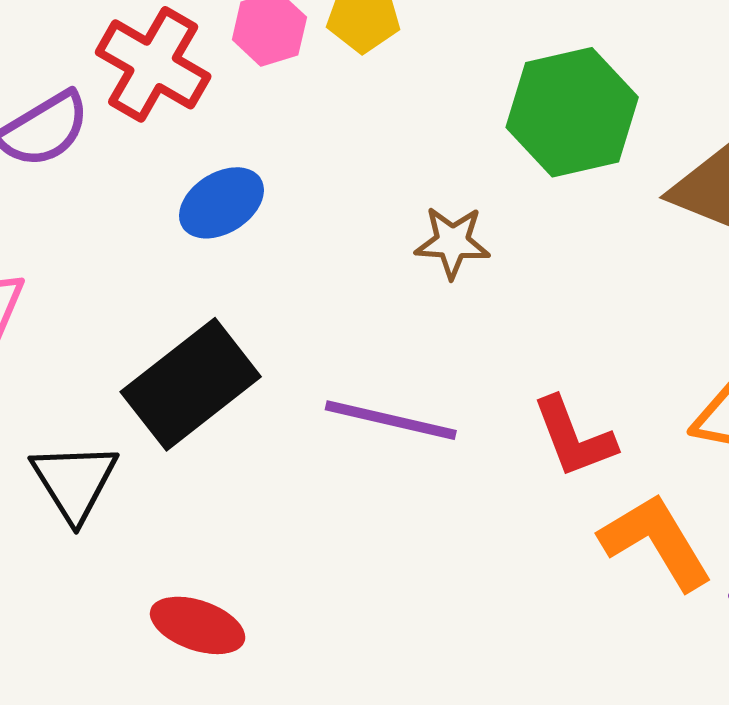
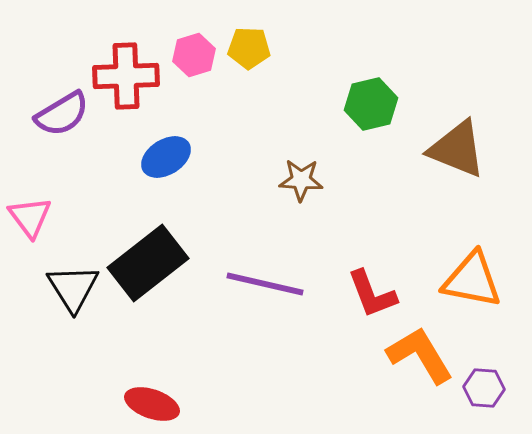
red cross: (153, 64) -> (126, 76), turned -32
green hexagon: (572, 112) -> (371, 104), size x0.7
black triangle: (74, 482) -> (73, 288), moved

